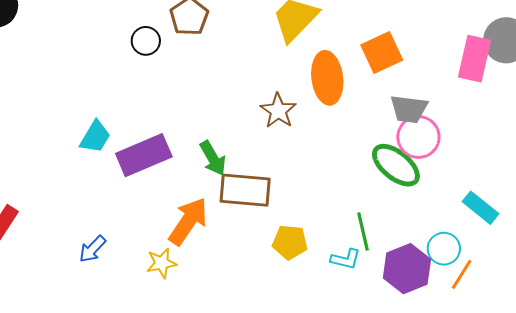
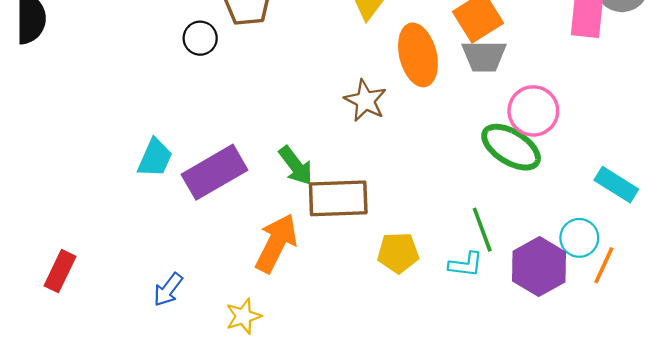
gray trapezoid: (409, 109) -> (484, 56), moved
yellow star: (161, 263) -> (243, 316), moved

